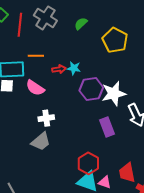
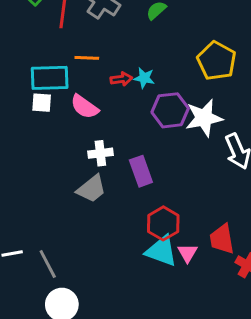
yellow pentagon: (115, 40) -> (217, 61), moved
purple rectangle: (107, 127) -> (141, 171), moved
pink triangle: (105, 182) -> (188, 253), turned 40

